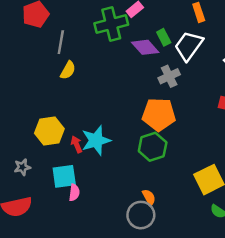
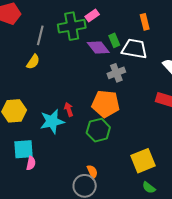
gray line: (61, 42) -> (40, 35), moved
white trapezoid: (189, 46) -> (134, 49), turned 60
red arrow: (77, 144) -> (69, 109), moved

